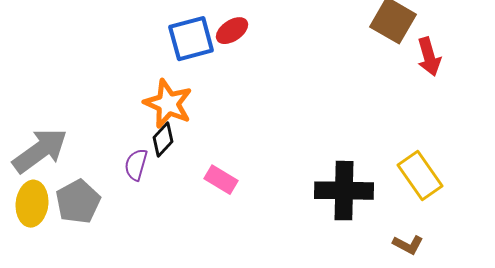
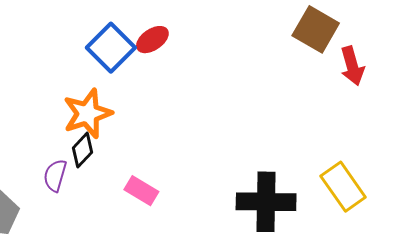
blue square: (191, 39) -> (111, 48), turned -30
orange star: (168, 104) -> (88, 114), turned 30

